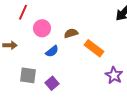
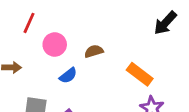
orange rectangle: (94, 48) -> (140, 74), moved

